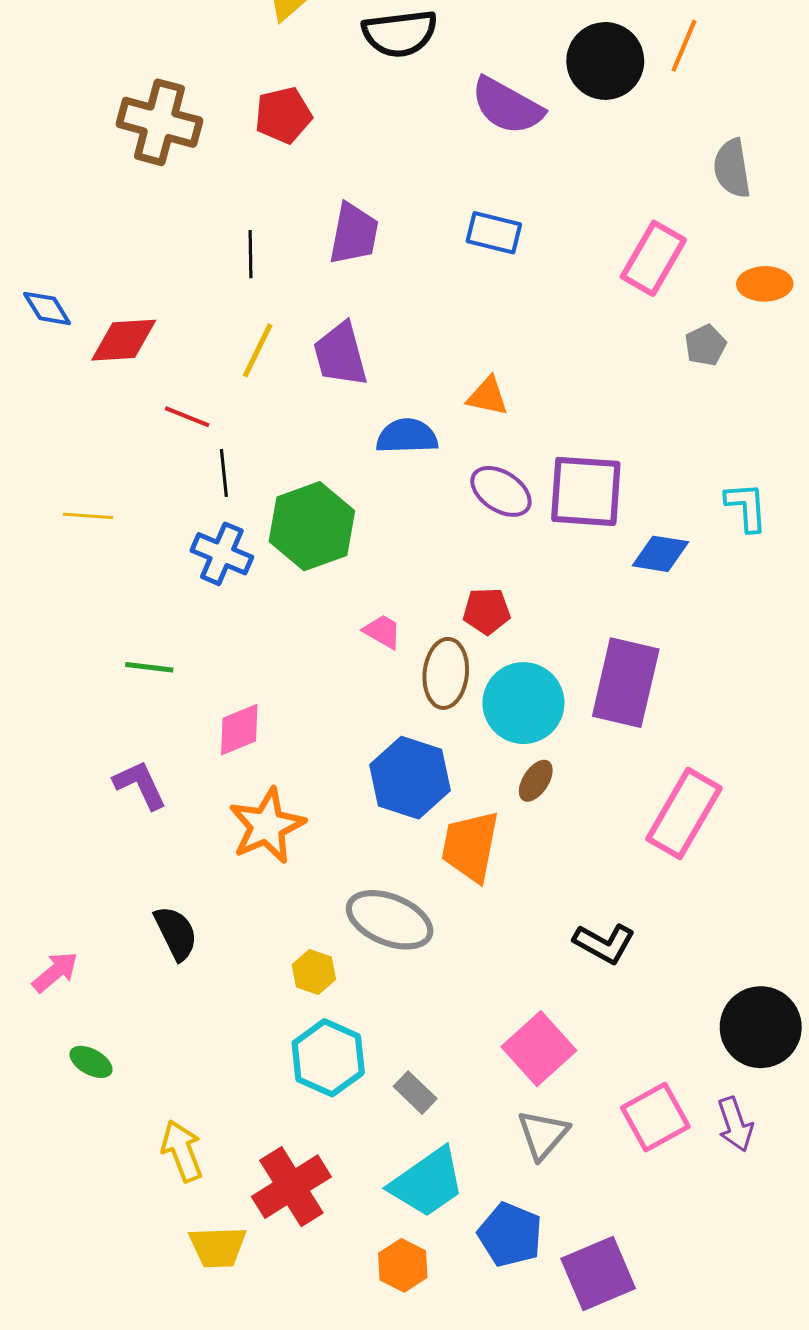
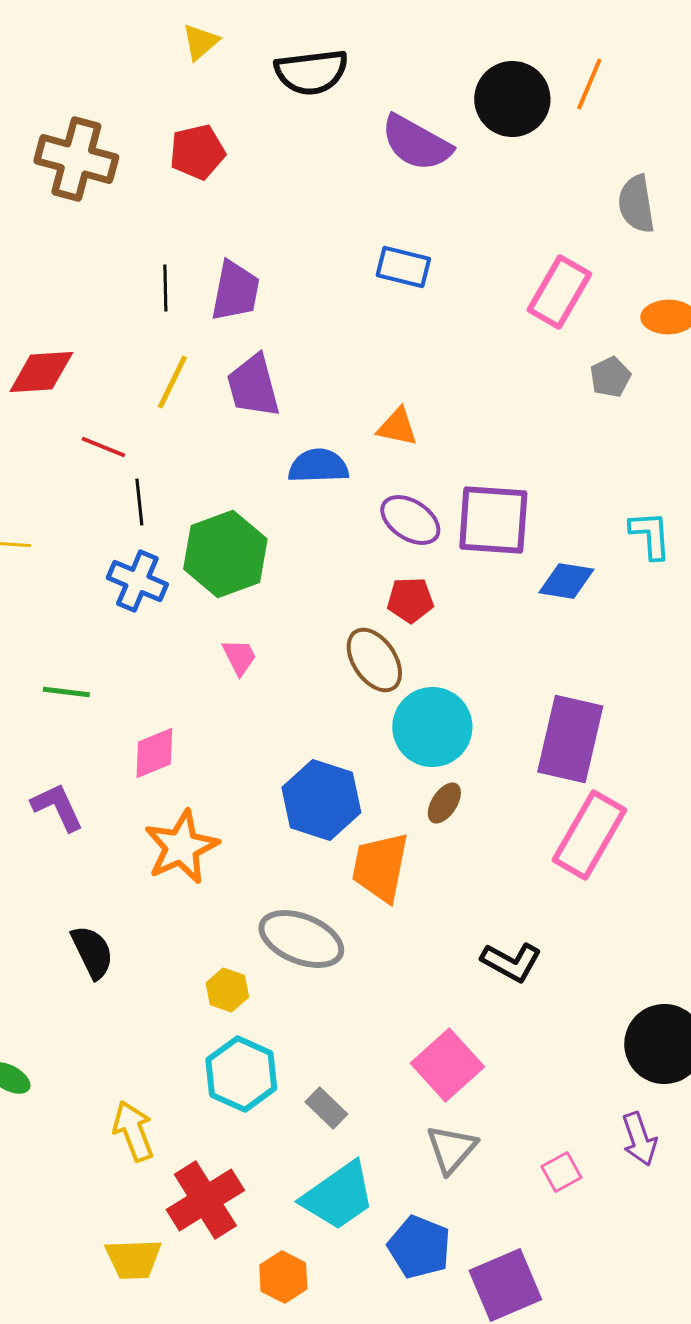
purple trapezoid: (354, 234) -> (235, 291), moved
red pentagon: (487, 611) -> (410, 600), moved
pink trapezoid: (382, 631) -> (239, 657), moved, turned 33
brown ellipse: (446, 673) -> (374, 660), moved, turned -40
purple rectangle: (626, 683) -> (570, 739), moved
pink square: (655, 1117) -> (561, 1172), moved, size x0.6
yellow arrow: (182, 1151) -> (133, 1131), moved
orange hexagon: (403, 1265) -> (283, 1277), moved

